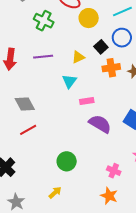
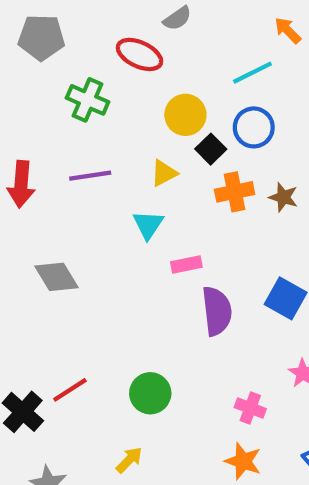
yellow circle: (89, 18) -> (185, 115), moved
purple semicircle: (100, 124) -> (217, 311), turned 55
red line: (28, 130) -> (70, 390), moved

